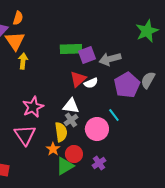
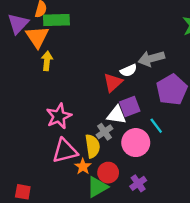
green rectangle: (71, 49) -> (56, 20), moved
purple square: (87, 55) -> (130, 107), moved
white semicircle: (91, 83) -> (129, 70), moved
white triangle: (71, 106) -> (117, 115), moved
pink triangle: (25, 135) -> (65, 151), moved, turned 50

